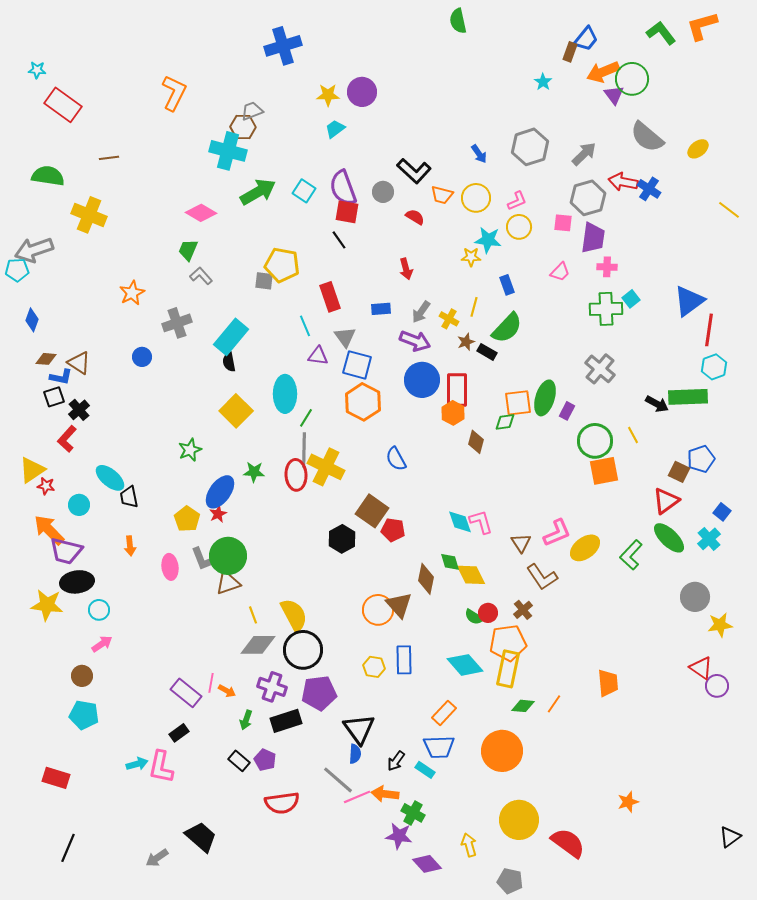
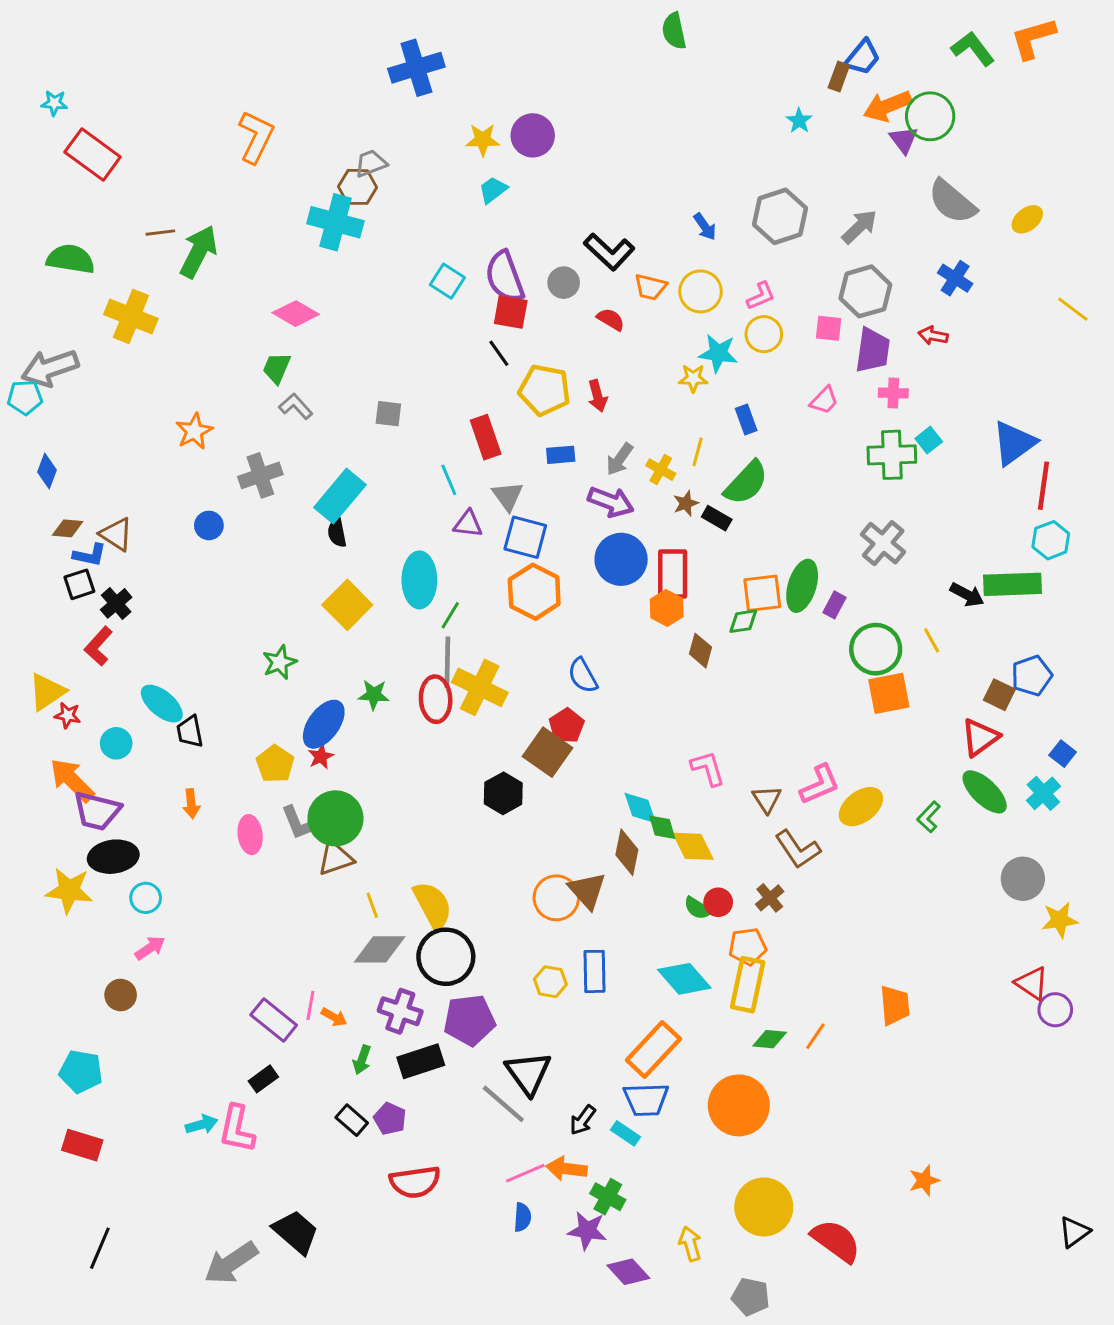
red arrow: (623, 182) -> (933, 336), moved, size x0.7
green arrow: (258, 192) -> (199, 252), moved, turned -33
yellow pentagon: (282, 265) -> (544, 390), moved
cyan diamond: (460, 522) -> (640, 808), moved
red pentagon: (393, 530) -> (567, 726), moved, turned 30
green L-shape: (631, 555) -> (929, 817), size x0.7
orange pentagon: (508, 643) -> (748, 946), size x0.7
orange rectangle: (444, 713) -> (653, 1049), size x1.5
cyan pentagon: (84, 715) -> (81, 1072), moved
blue semicircle: (355, 754) -> (522, 1217), moved
gray line: (338, 780) -> (503, 1104), moved
gray arrow: (157, 858) -> (231, 1263), size x1.6

